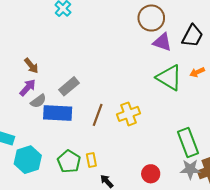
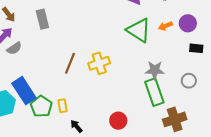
gray rectangle: (69, 86) -> (42, 19), moved, turned -66
blue rectangle: (58, 113) -> (24, 91), moved, turned 52
gray star: (190, 169) -> (155, 70), moved

